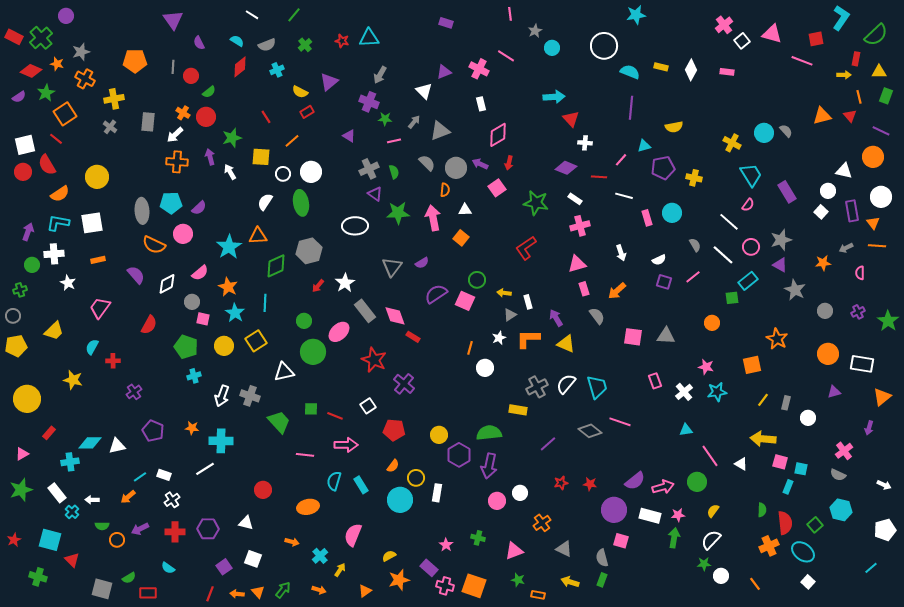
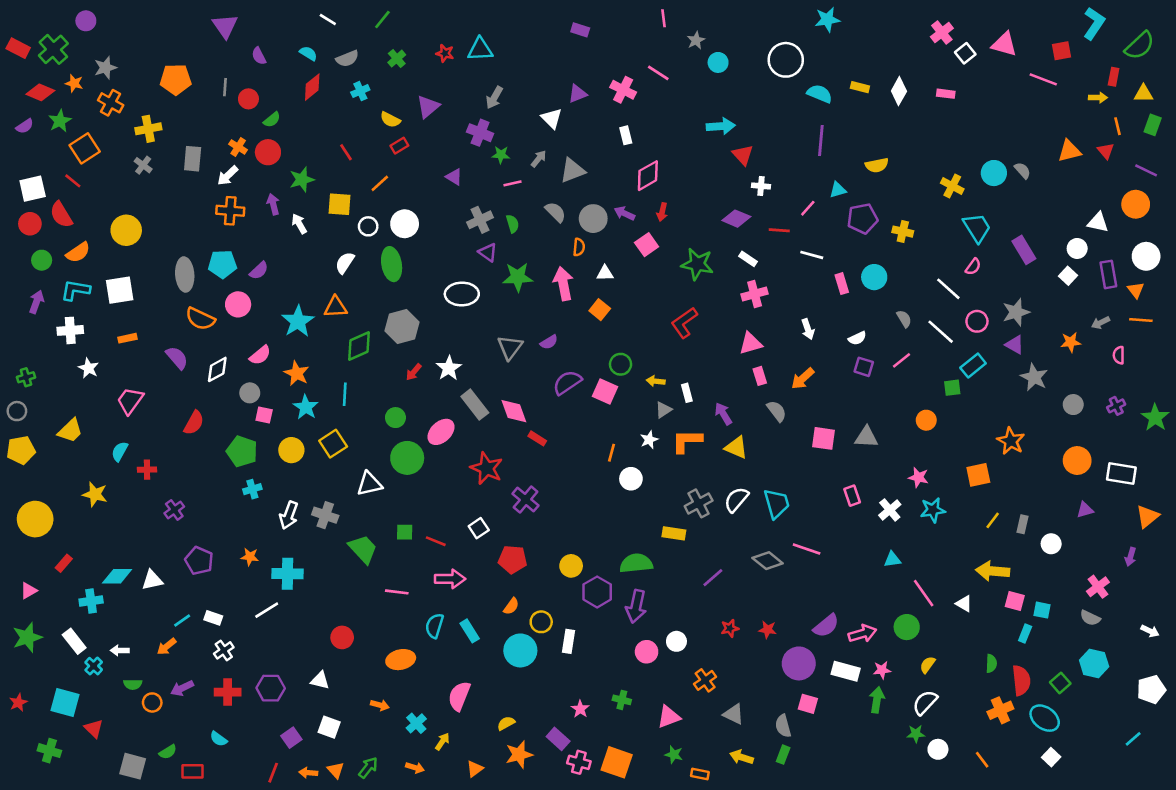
green circle: (32, 265) -> (42, 260), moved

